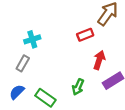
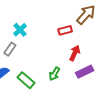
cyan cross: (32, 39) -> (20, 30), turned -32

